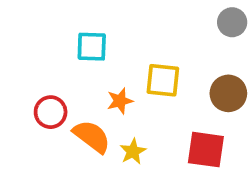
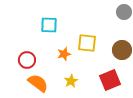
orange semicircle: (92, 136) -> (38, 83), moved
red square: (206, 150) -> (110, 80), turned -30

